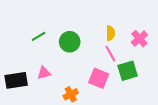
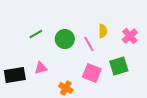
pink line: (110, 54) -> (89, 44), moved
orange cross: (71, 94) -> (66, 88), turned -32

